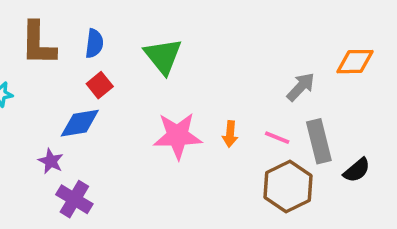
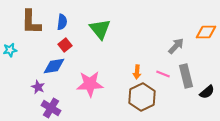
pink star: (178, 136) -> (90, 84), moved
brown hexagon: (288, 186) -> (142, 97), moved

